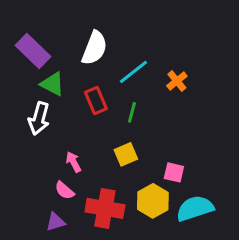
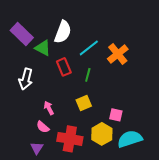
orange cross: (177, 81) -> (118, 54), size x1.5
green triangle: (52, 84) -> (43, 48), moved
purple triangle: (55, 222) -> (37, 148), turned -40

